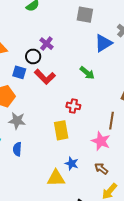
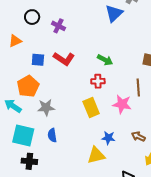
black circle: (33, 56) -> (32, 17), moved
green arrow: (87, 73) -> (105, 60), moved
pink star: (101, 141) -> (122, 104), moved

